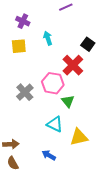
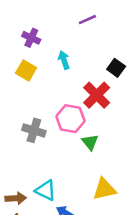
yellow square: (19, 46) -> (26, 70), turned 35
gray cross: (25, 92) -> (34, 130), turned -30
cyan triangle: (55, 124) -> (46, 190), moved

